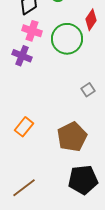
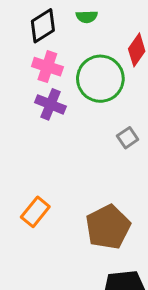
purple cross: (22, 56) -> (50, 104), moved
gray square: (88, 90) -> (128, 138), moved

